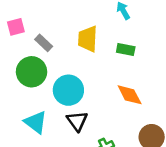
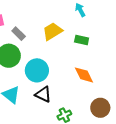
yellow trapezoid: (88, 39) -> (52, 31), turned 55
black triangle: (77, 121) -> (43, 94), turned -30

